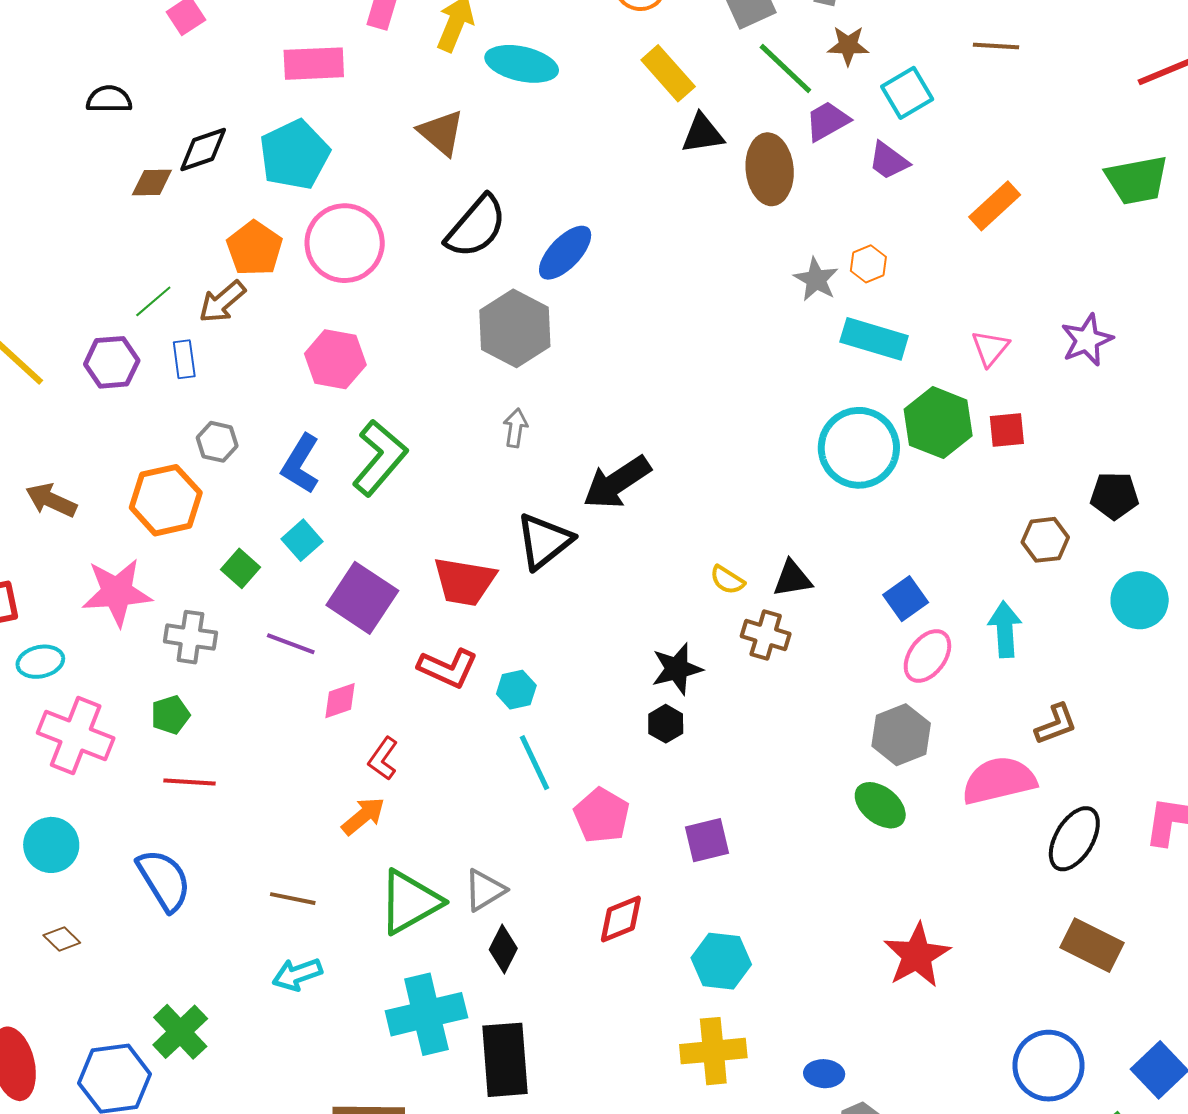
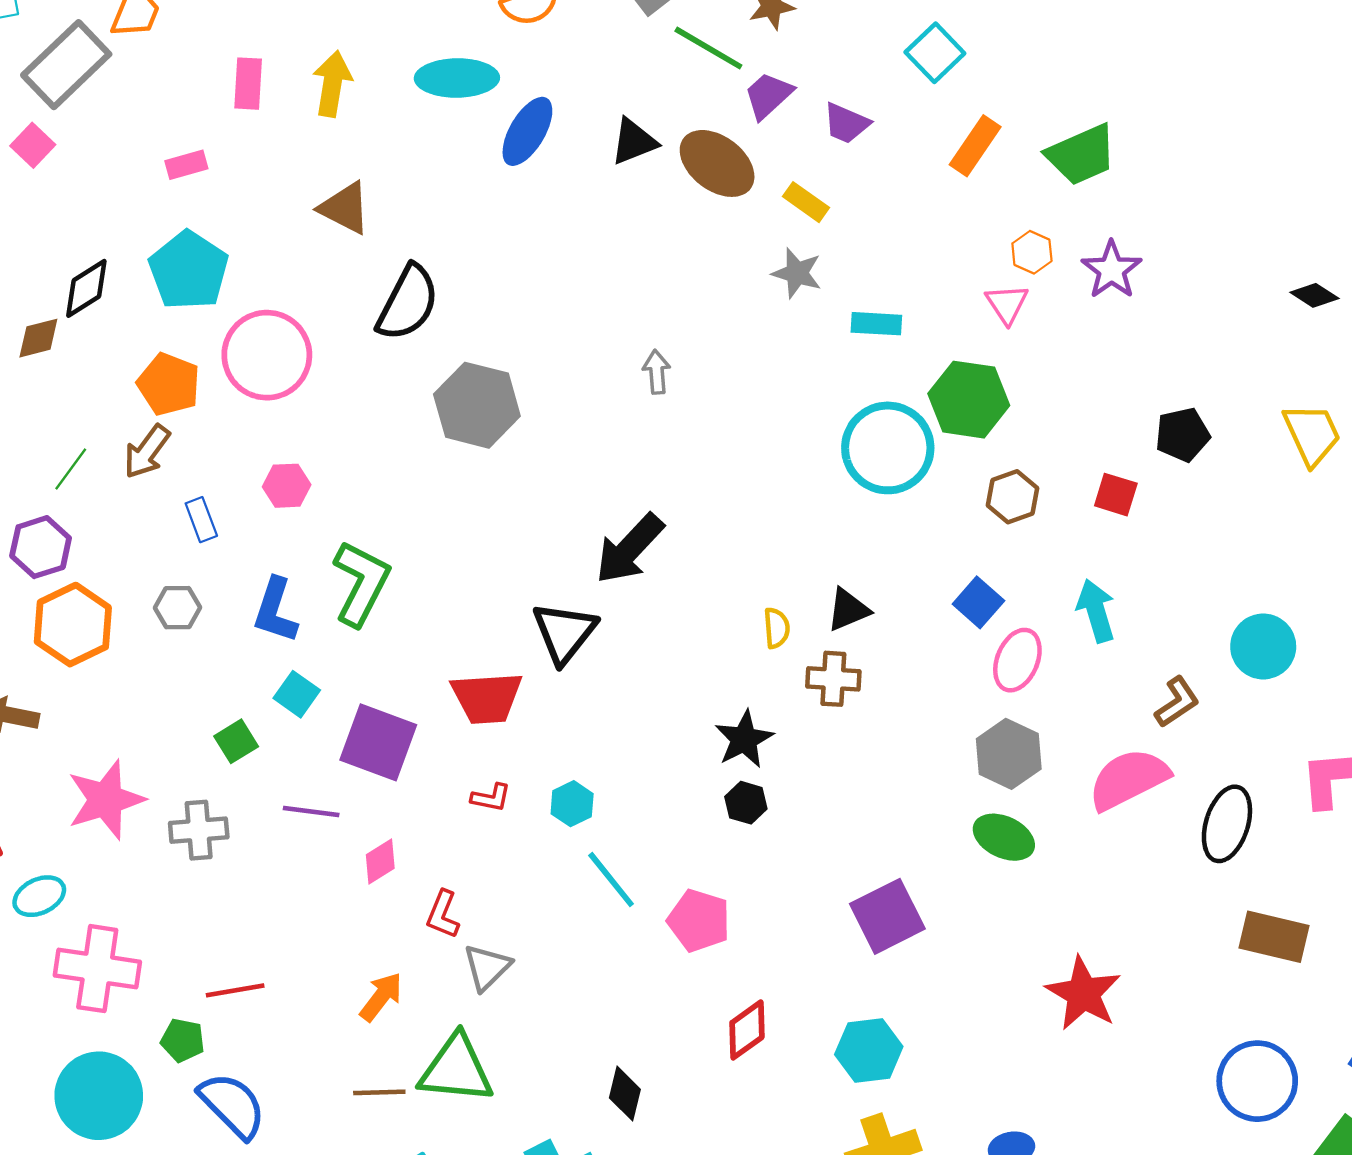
pink rectangle: (314, 64) -> (186, 165), size x0.6
cyan ellipse: (522, 64) -> (457, 78), moved
yellow rectangle: (668, 73) -> (806, 202), moved, size x0.7
cyan square: (907, 93) -> (935, 53), moved
brown ellipse: (770, 169) -> (717, 163), turned -34
green trapezoid: (1137, 180) -> (1081, 155), moved
blue ellipse: (565, 253) -> (527, 131), moved
orange hexagon: (868, 264) -> (1032, 252), moved
cyan rectangle: (874, 339) -> (876, 324), size x0.7
blue rectangle: (184, 359) -> (201, 520), moved
pink hexagon: (335, 359) -> (287, 486), size x0.7
gray arrow: (515, 428) -> (657, 372), moved
red square: (1007, 430) -> (1116, 495), moved, turned 36
orange hexagon: (166, 500) -> (73, 625), moved
brown hexagon: (1045, 540) -> (1013, 497), moved
green square: (240, 568) -> (236, 741), turned 30
yellow semicircle: (727, 580) -> (777, 628), turned -114
cyan circle: (1140, 600) -> (1263, 646), moved
red L-shape: (448, 668) -> (491, 798), size x0.6
green pentagon: (170, 715) -> (183, 1040), moved, turned -30
orange arrow: (363, 816) -> (381, 997), moved
purple square: (707, 840) -> (887, 916), moved, size x1.4
cyan circle: (51, 845) -> (99, 1096), size x1.4
gray triangle: (485, 890) -> (487, 967), moved
green triangle: (410, 902) -> (456, 1069), moved, turned 48

